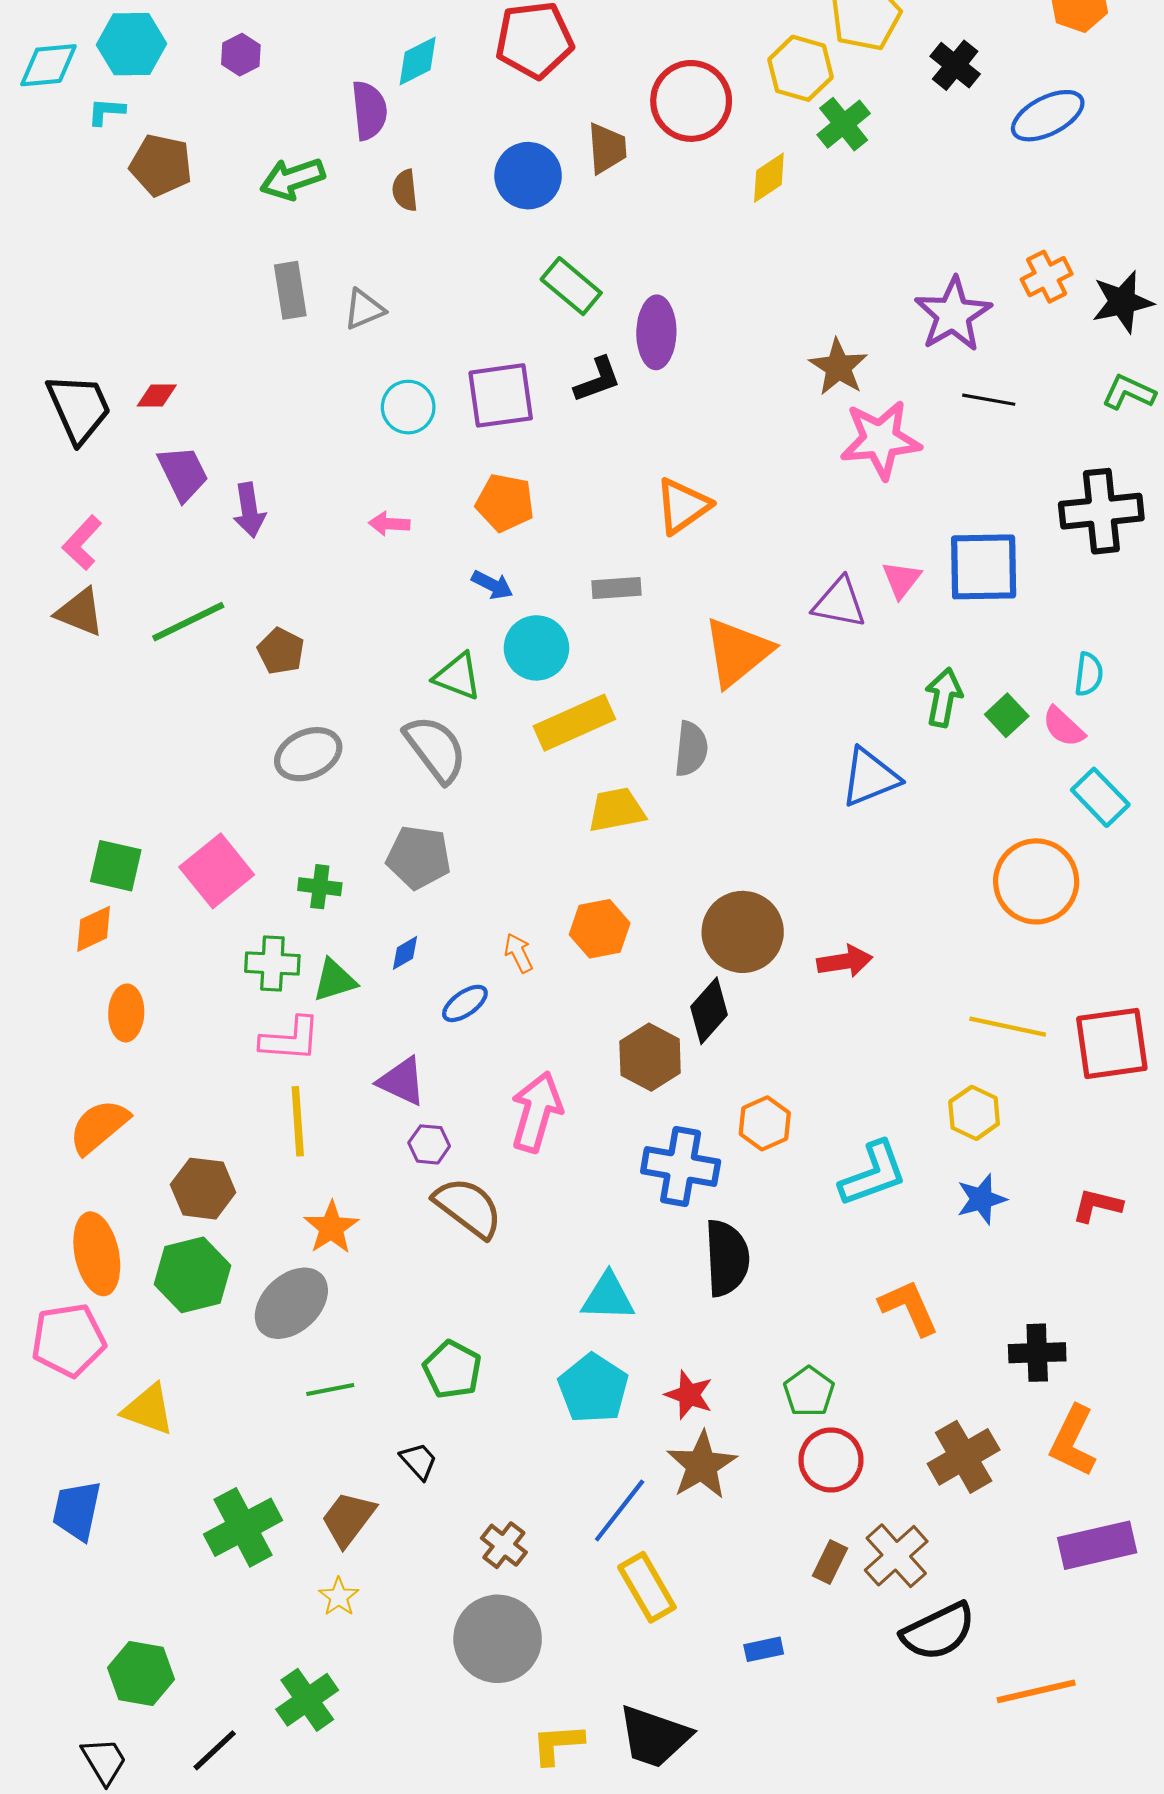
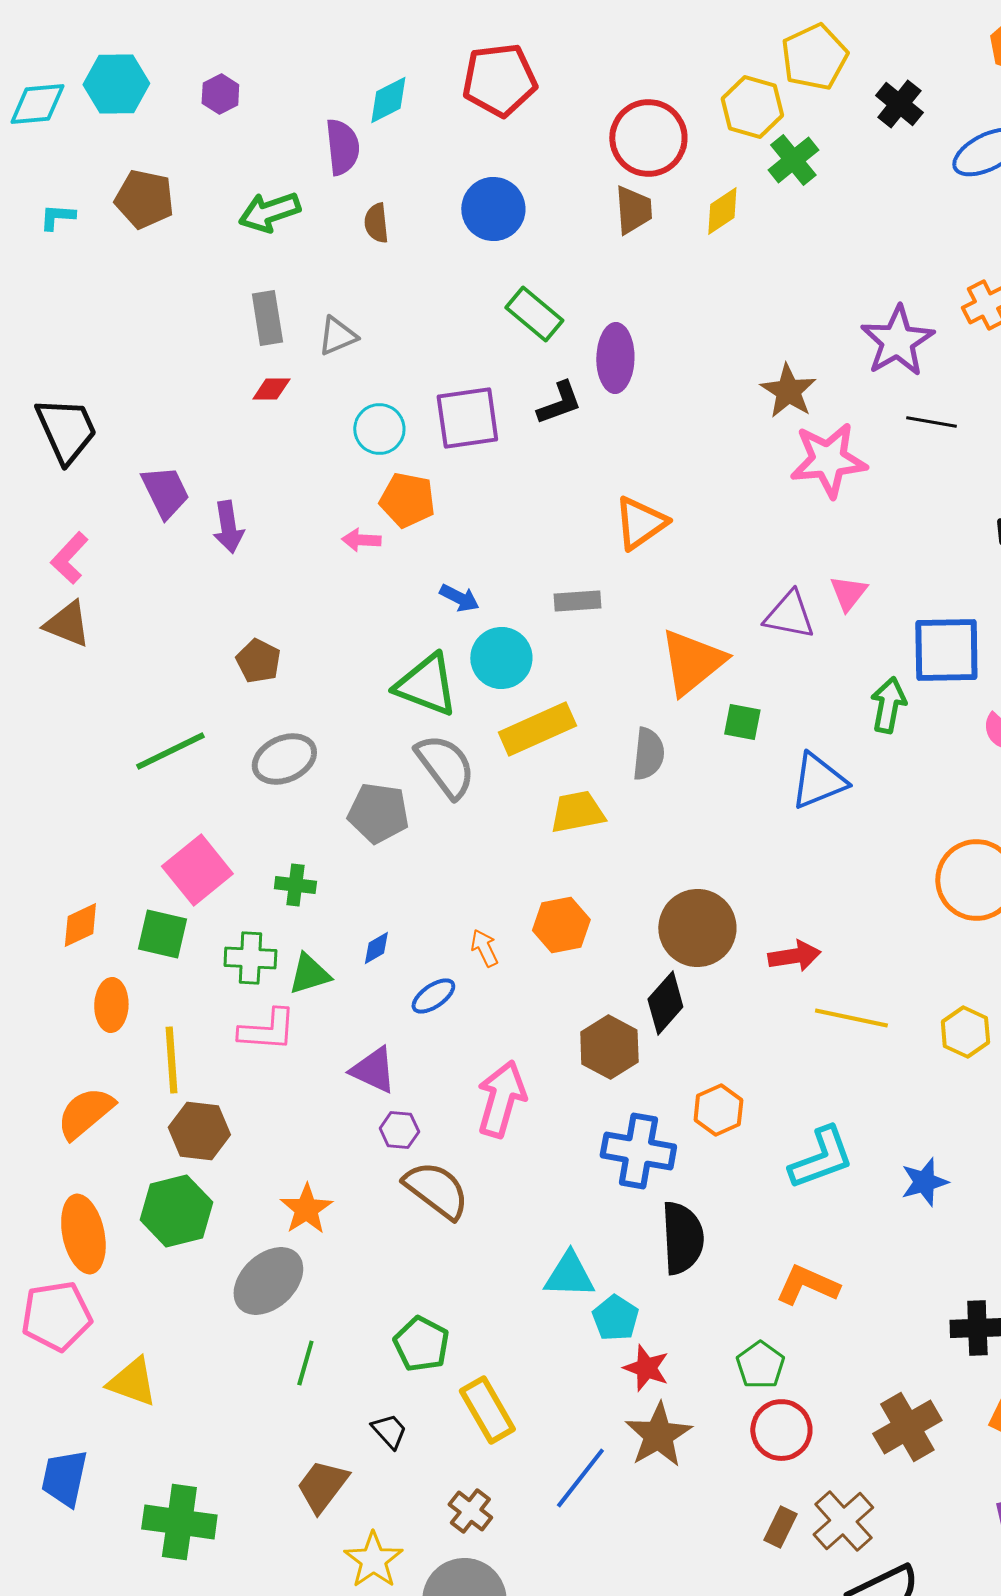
cyan L-shape: (106, 111) -> (57, 217), moved
brown trapezoid: (607, 148) -> (633, 210), moved
red diamond: (157, 395) -> (271, 389), moved
orange pentagon: (505, 503) -> (407, 500), moved
blue square: (984, 567) -> (946, 650), moved
green line: (188, 622) -> (170, 751), moved
green triangle: (458, 676) -> (426, 685), size x1.4
green square: (1007, 715) -> (742, 722), moved, turned -36
gray semicircle: (435, 749) -> (445, 766), moved
gray pentagon: (419, 857) -> (378, 813), moved
green square: (116, 866) -> (162, 934), moved
yellow line: (1008, 1027) -> (851, 1018), moved
yellow hexagon: (974, 1113) -> (965, 1032), moved
yellow line: (298, 1121) -> (171, 1060), moved
brown hexagon: (203, 1189) -> (199, 1131), moved
green hexagon: (193, 1275) -> (176, 1211), moved
orange L-shape: (909, 1307) -> (807, 1285), moved, turned -42
cyan pentagon: (593, 1388) -> (615, 1318), moved, size x0.7
green line: (330, 1390) -> (305, 1363), turned -63
green cross: (243, 1527) -> (179, 1522), moved, turned 36
yellow rectangle: (647, 1587) -> (487, 1410), moved
yellow star: (339, 1597) -> (373, 1560), moved, size x1.5

